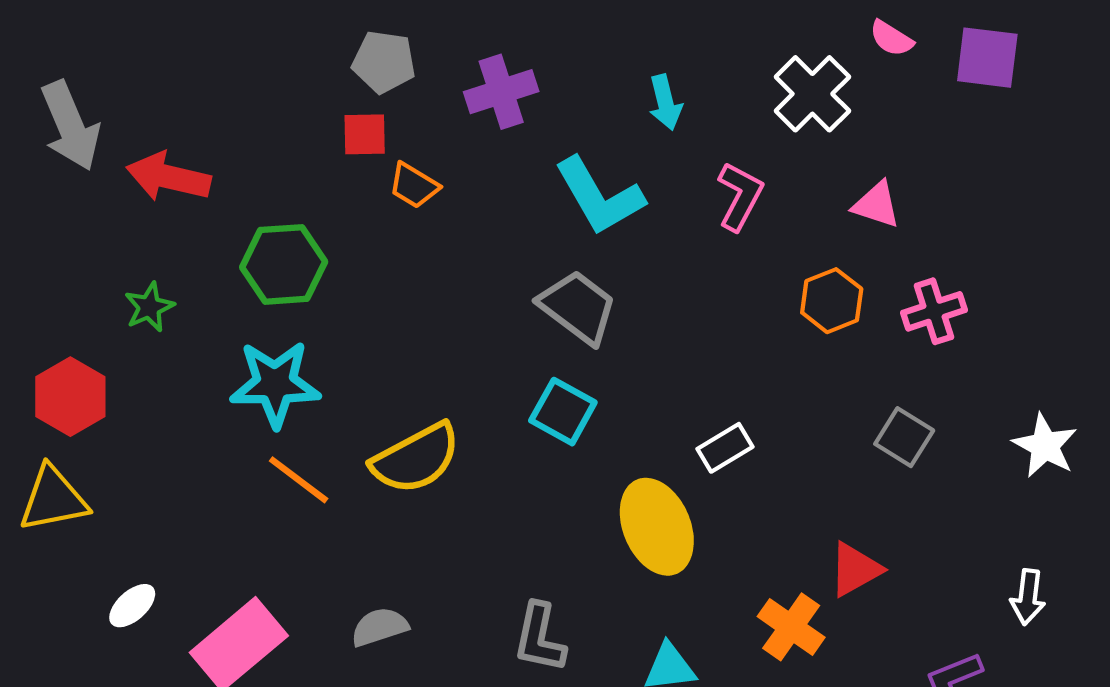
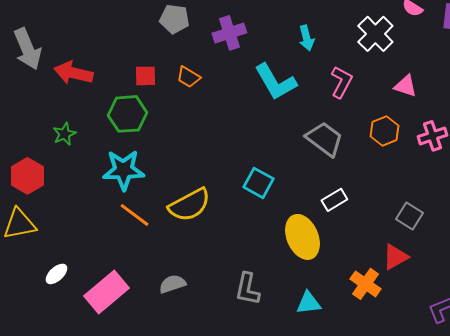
red square: (365, 134) -> (145, 76), moved
gray trapezoid: (578, 307) -> (324, 139), moved
gray square: (904, 437) -> (409, 216), moved

